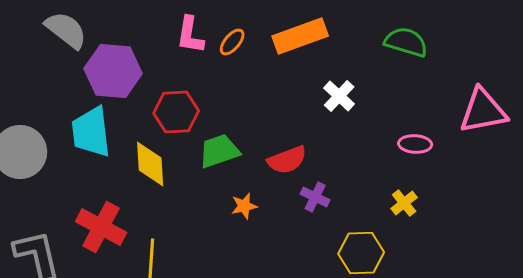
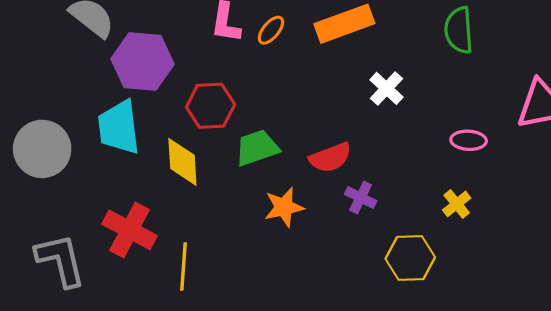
green semicircle: (406, 42) -> (459, 30), turned -111
orange star: (244, 206) -> (284, 207), size x1.4

